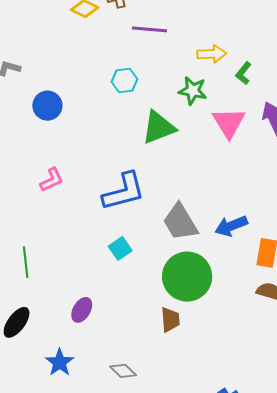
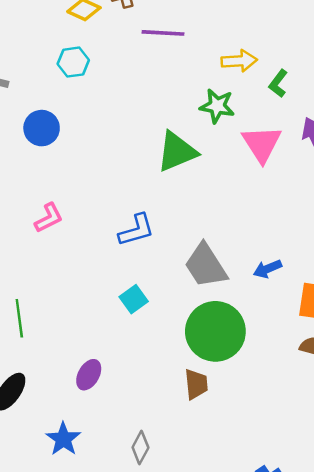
cyan hexagon: (124, 81) -> (73, 62), moved
blue L-shape: (124, 191) -> (136, 230), size x0.7
blue arrow: (231, 226) -> (267, 269), size x0.7
gray diamond: (123, 371) -> (140, 447), turned 76

